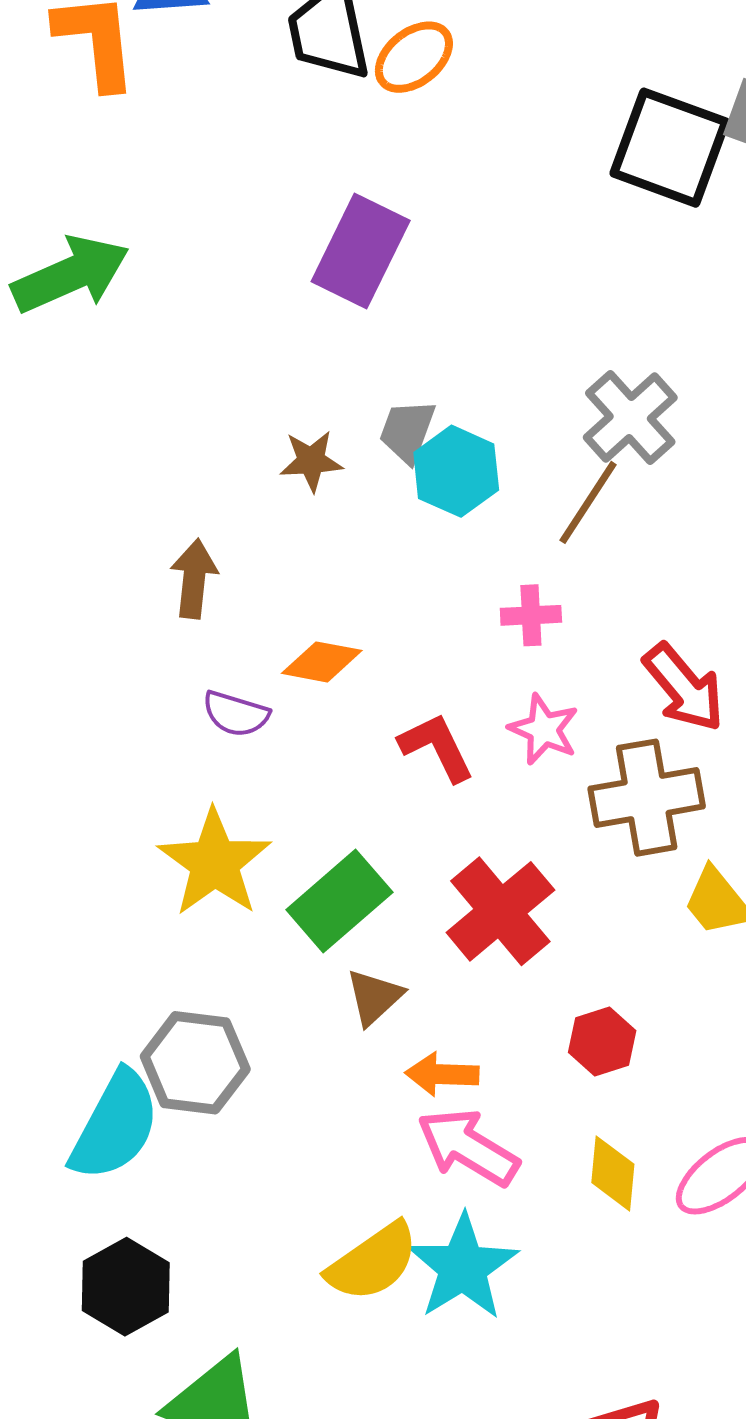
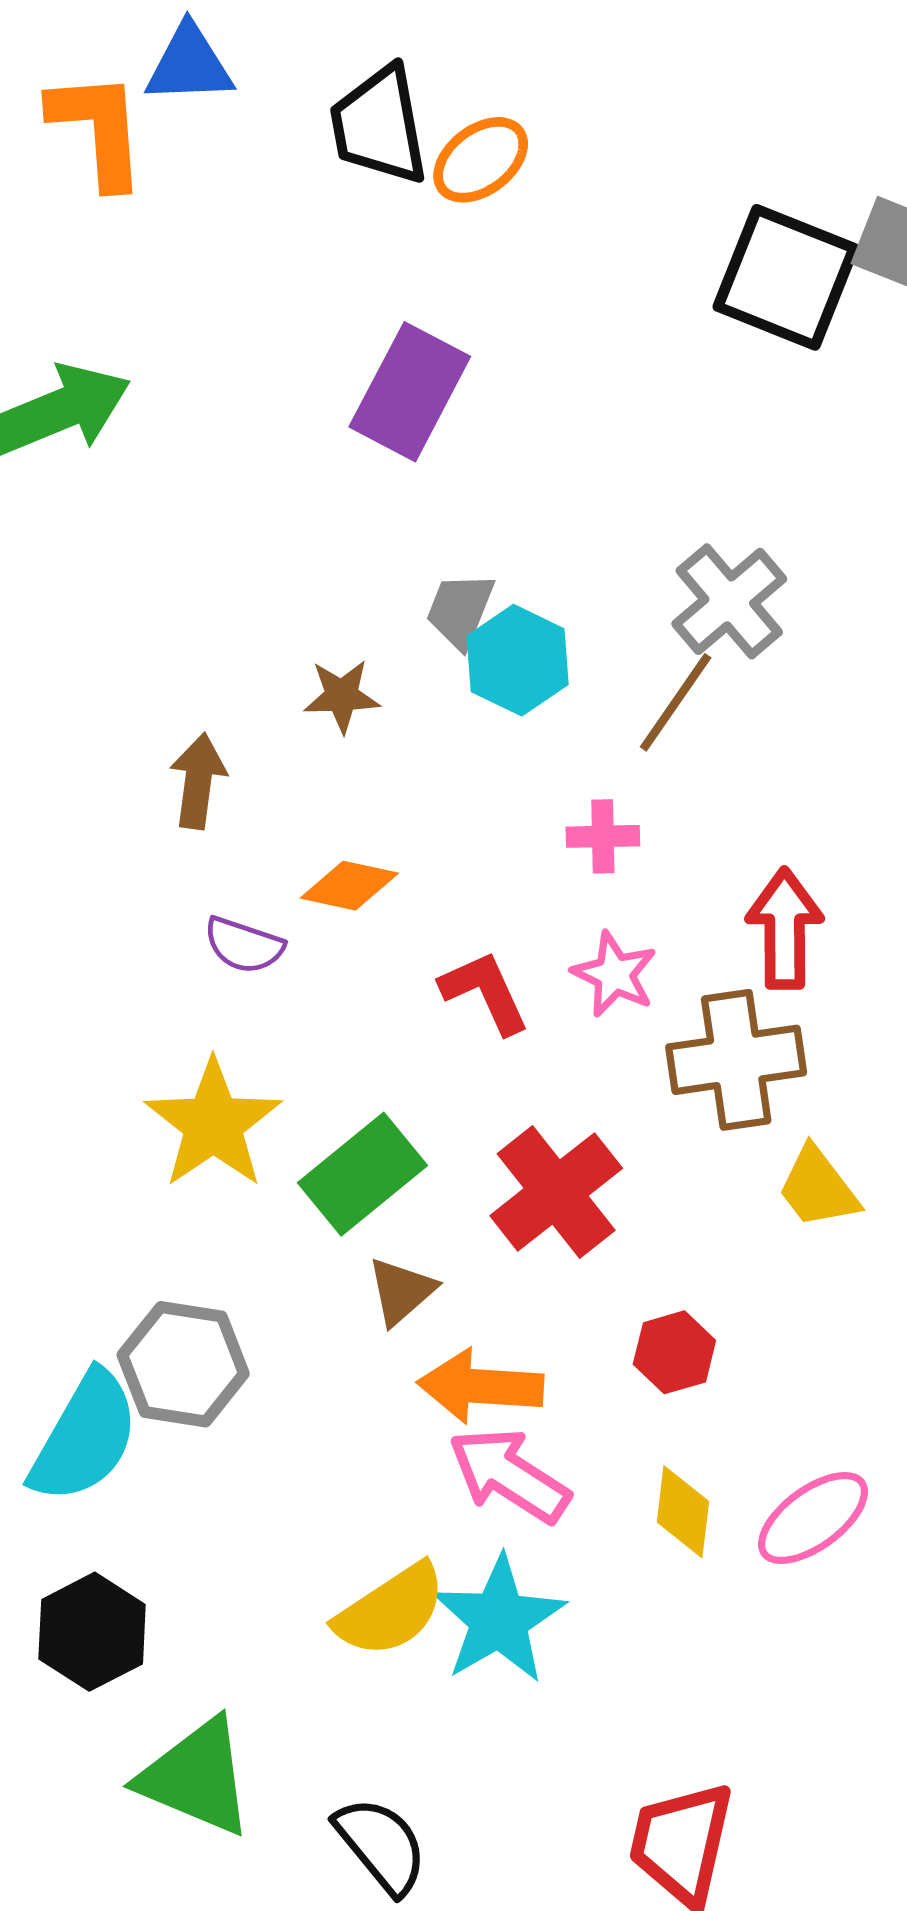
brown star: (311, 461) -> (342, 696), moved
red arrow: (684, 688) -> (785, 929), turned -142
orange arrow: (442, 1074) -> (480, 1386), size x1.4

